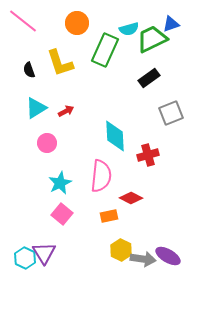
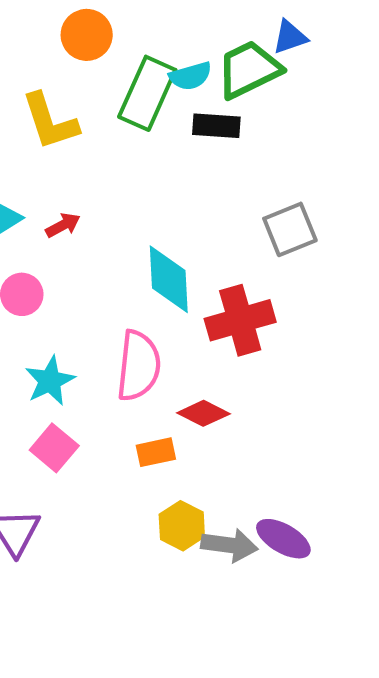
cyan semicircle: (129, 29) -> (190, 76), moved
black rectangle: (149, 78) -> (216, 126), moved, turned 40
red cross: (148, 155) -> (240, 320), size x1.4

